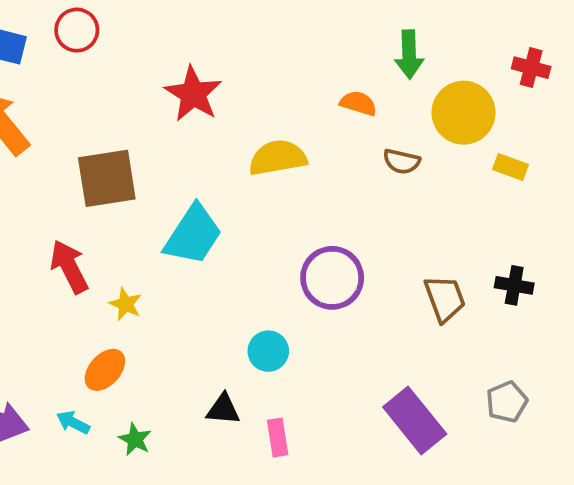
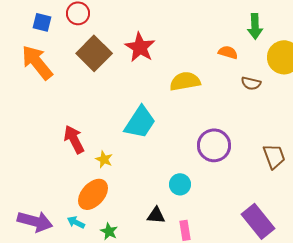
brown square: (107, 178) -> (94, 53), moved, turned -36
orange ellipse: (105, 370) -> (93, 194), size x1.4

